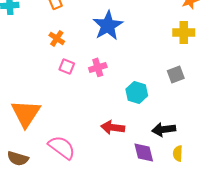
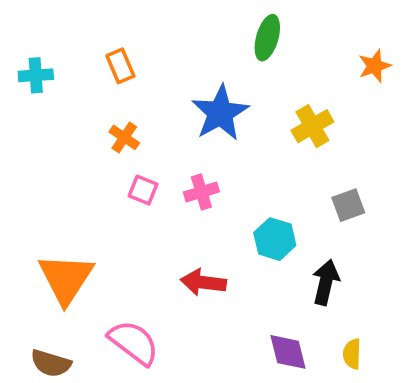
yellow cross: (184, 32) -> (312, 126), moved, turned -30
red arrow: (113, 127) -> (203, 282), moved
black arrow: (164, 129) -> (326, 282), moved, turned 110

